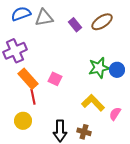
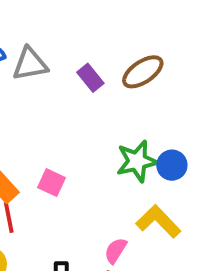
yellow L-shape: (93, 103) -> (158, 221), moved
pink semicircle: (115, 114) -> (116, 251), moved

